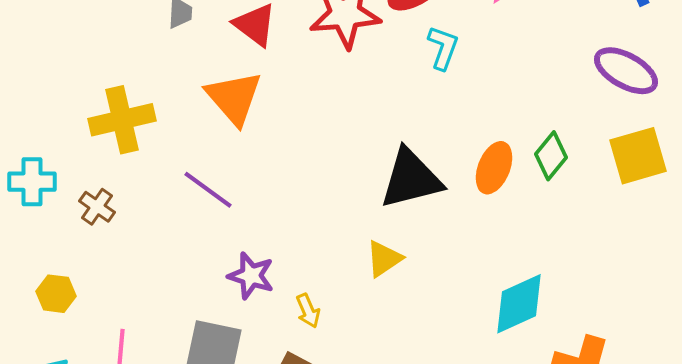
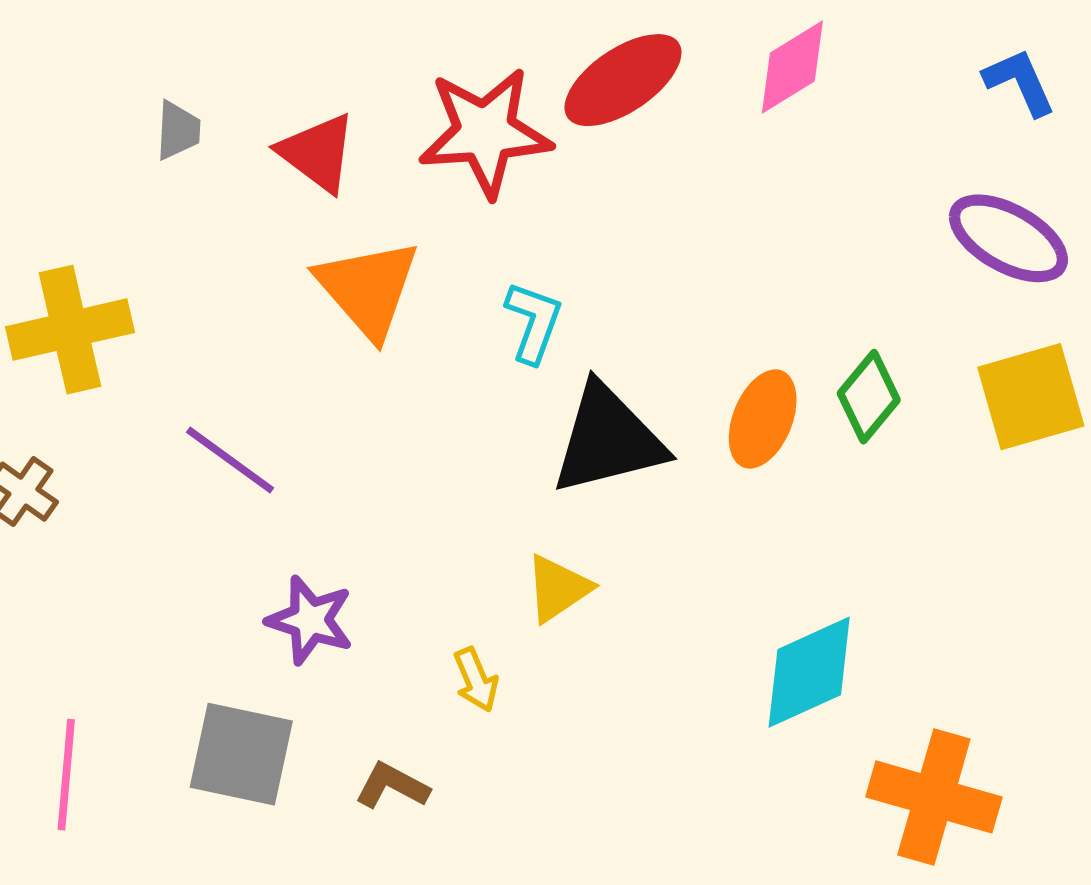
cyan L-shape: (443, 48) -> (534, 322), moved
orange triangle: (234, 98) -> (368, 289), moved
yellow arrow: (308, 311) -> (476, 680), moved

